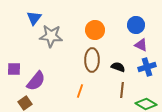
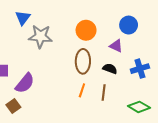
purple triangle: (141, 45) -> (116, 46), moved
brown line: (122, 90) -> (104, 92), moved
orange line: (80, 91) -> (82, 90), moved

